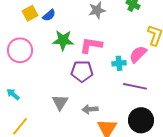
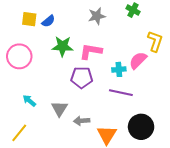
yellow square: (30, 13) -> (29, 19), turned 35
purple line: (135, 86) -> (121, 93), moved
cyan arrow: (13, 94) -> (29, 101), moved
gray arrow: (90, 109) -> (82, 121), moved

